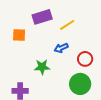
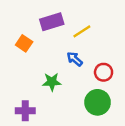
orange square: (19, 35) -> (24, 43), turned 32
blue arrow: (61, 48) -> (75, 59), turned 64

